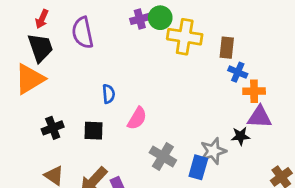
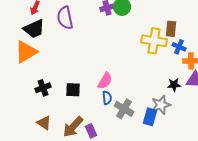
yellow cross: (185, 37) -> (154, 41), moved
black trapezoid: (40, 48) -> (34, 29), turned 85
blue semicircle: (108, 94) -> (107, 98), moved
black star: (240, 136) -> (174, 85), moved

